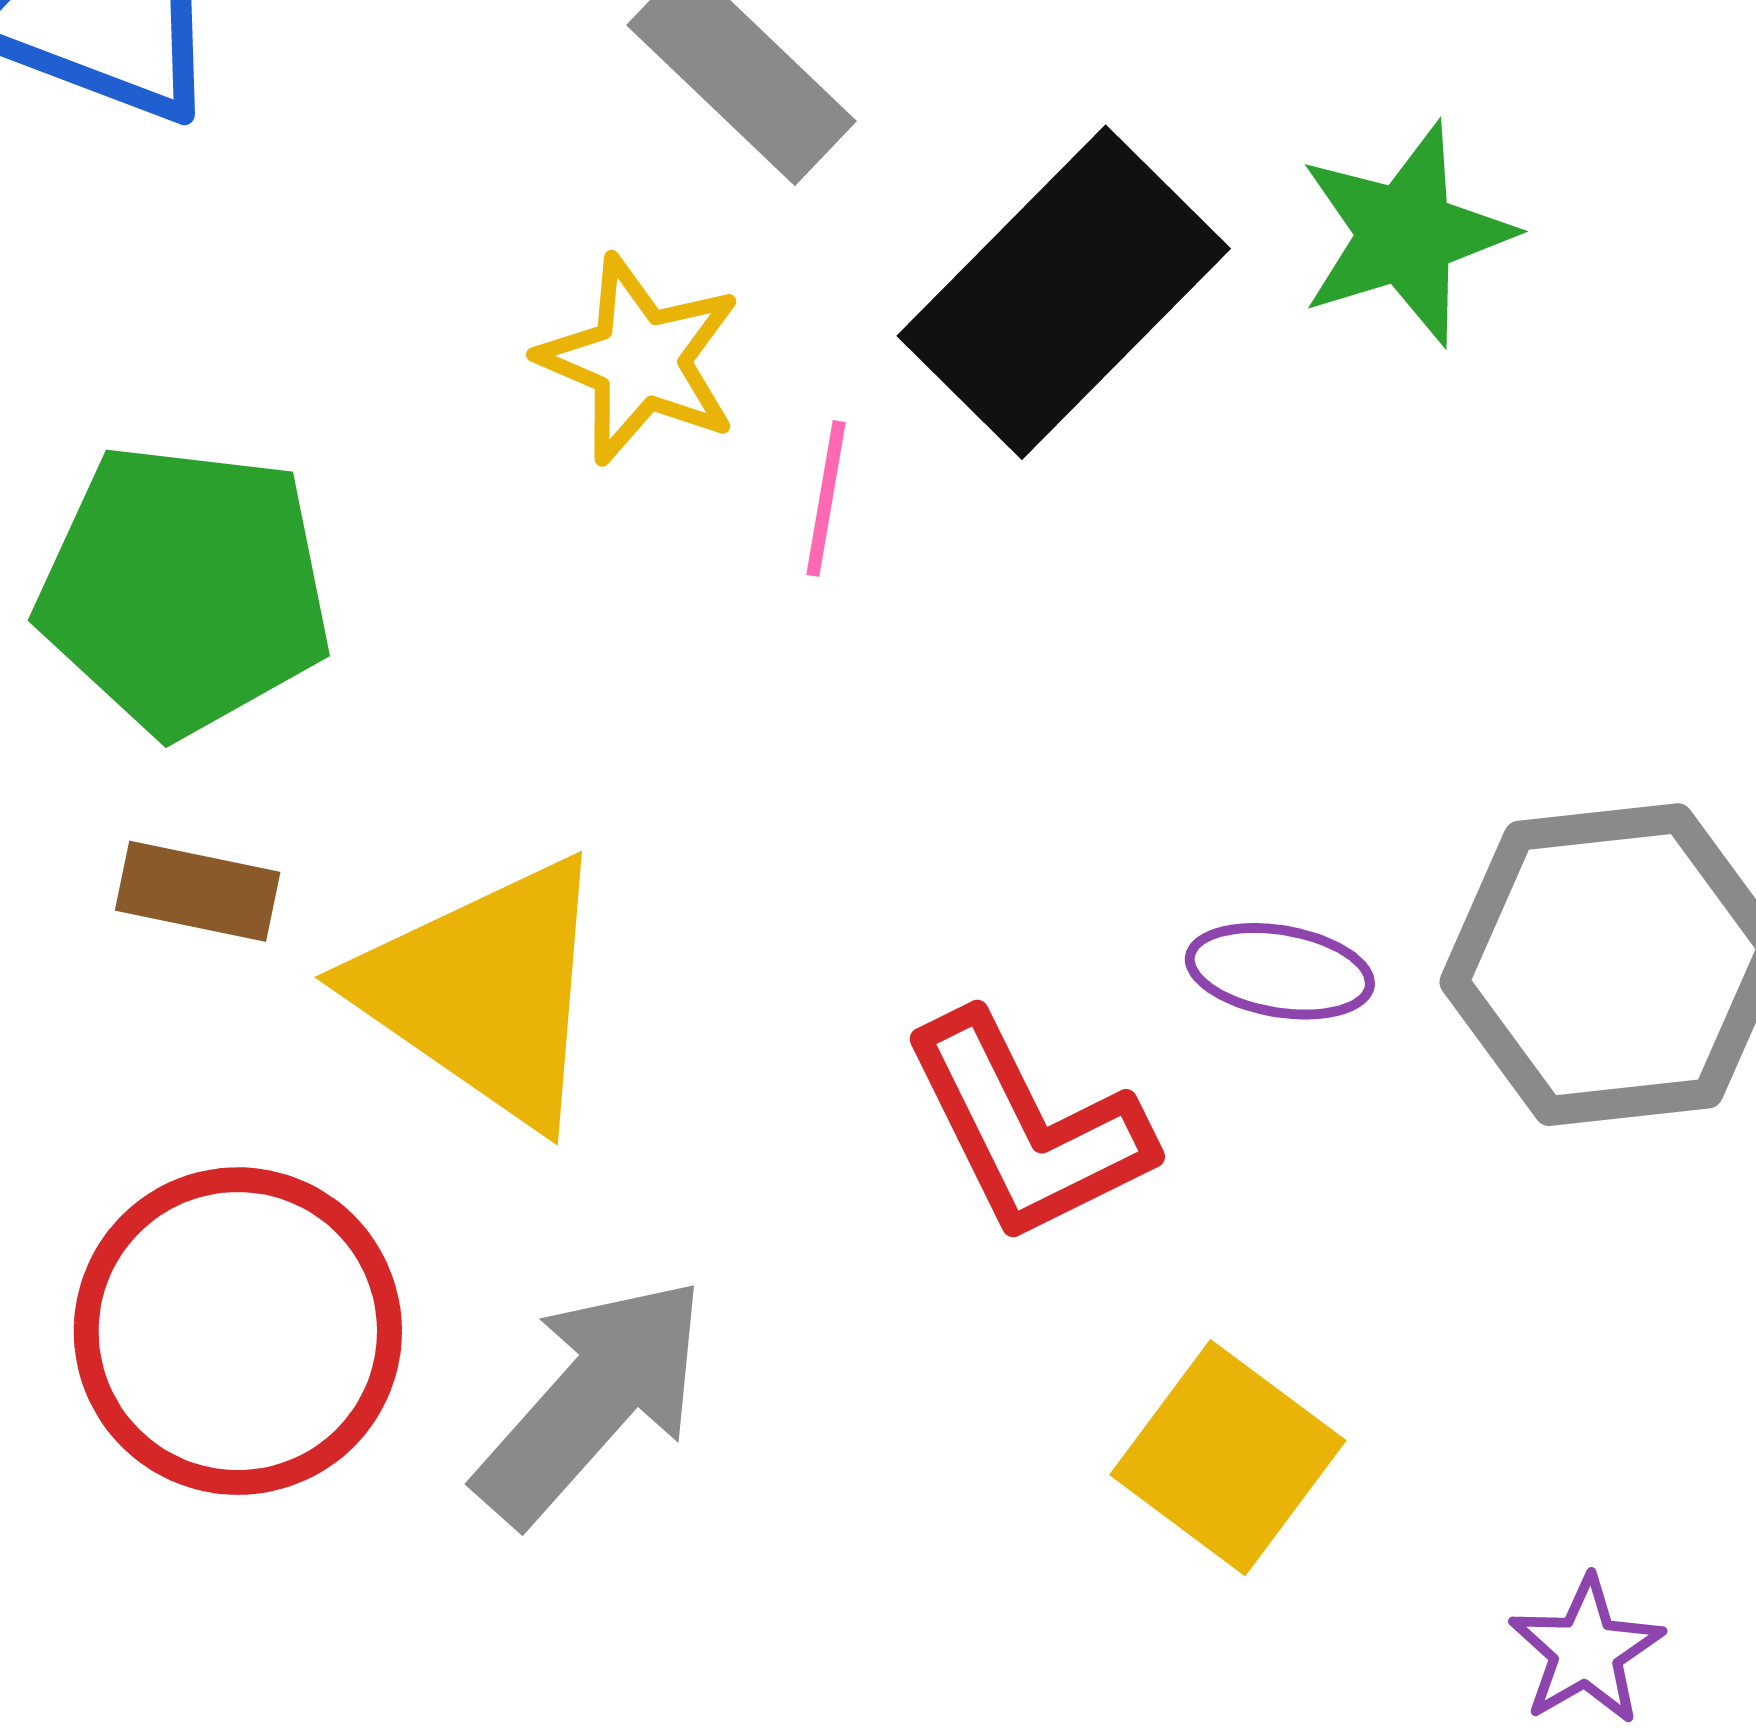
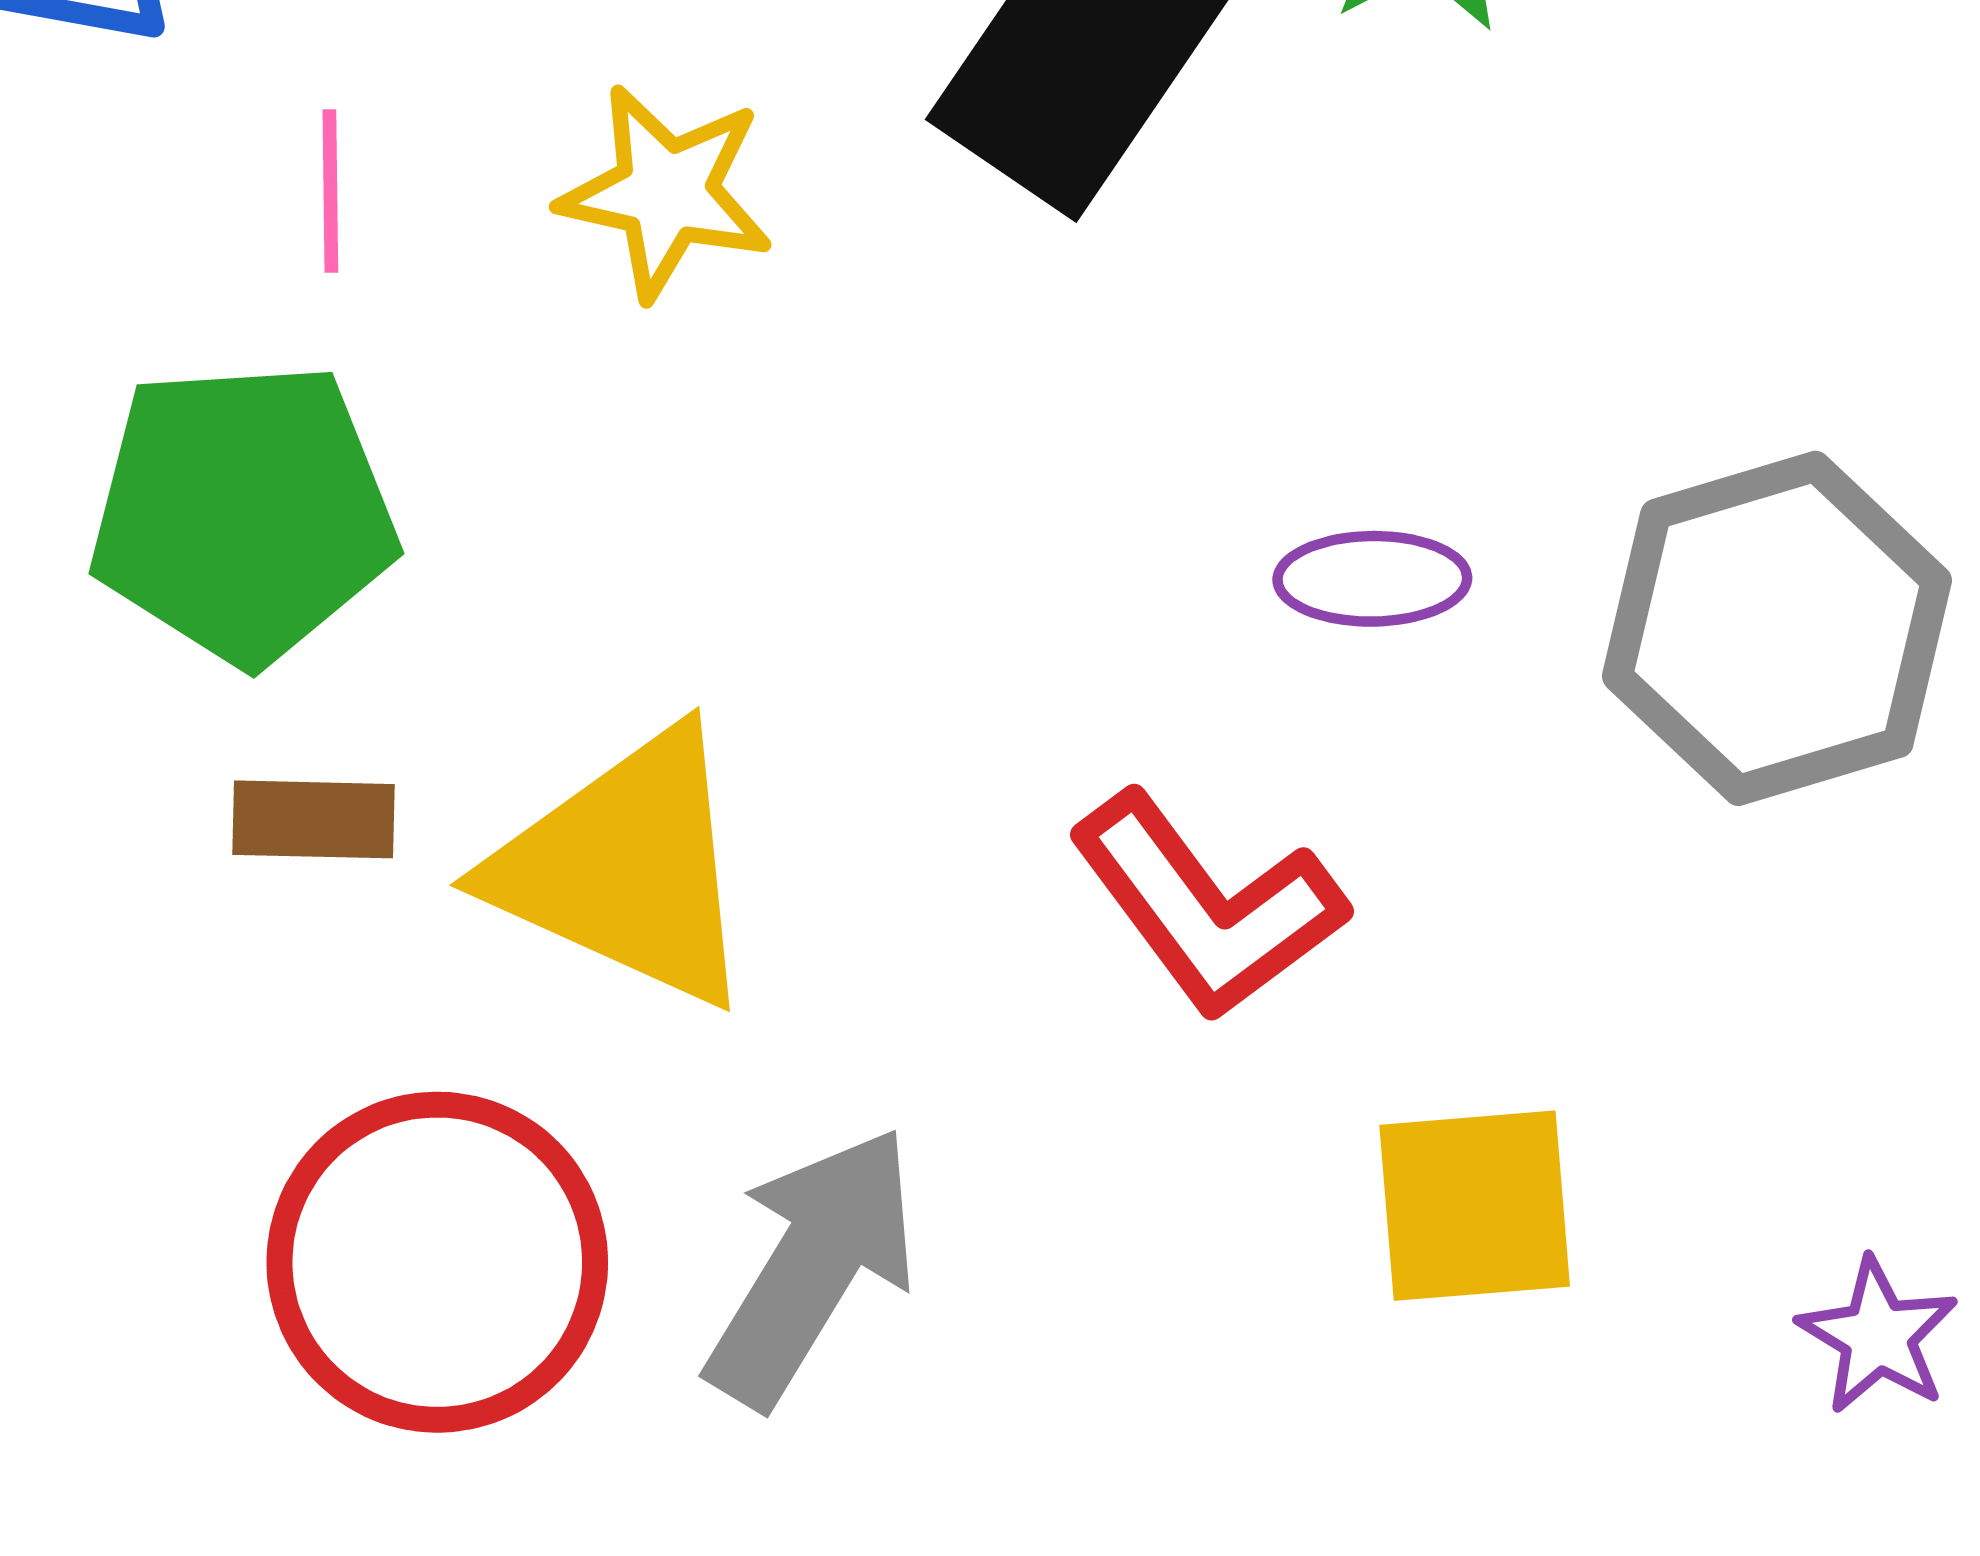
pink line: (826, 498) -> (330, 191), moved
purple ellipse: (1280, 971) -> (1372, 579), moved
yellow square: (1228, 1458) -> (1475, 1206), turned -31

